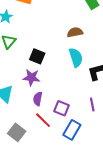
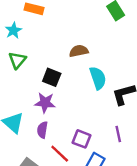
brown semicircle: (75, 32) -> (79, 51), moved
purple semicircle: (38, 99) -> (42, 130), moved

